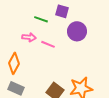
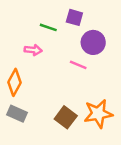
pink line: (48, 44) -> (78, 65), moved

